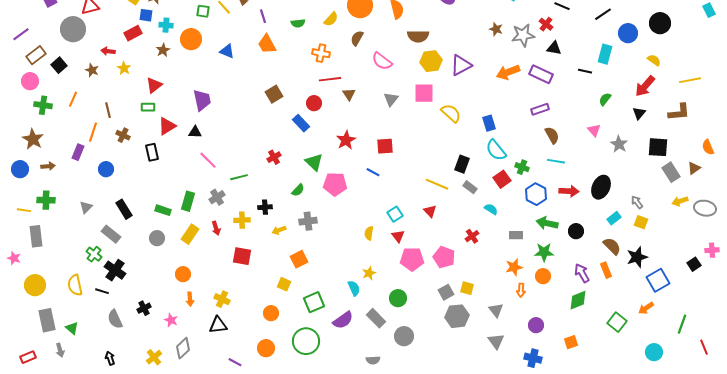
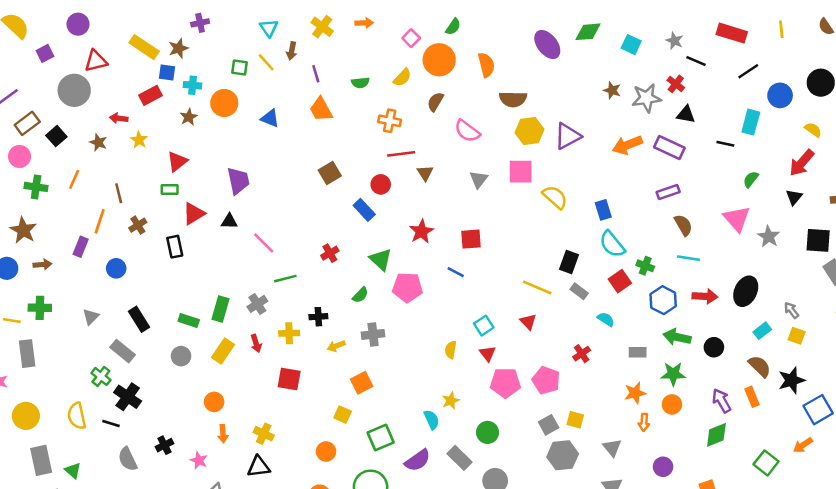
pink triangle: (594, 130) -> (737, 219), size x1.6
brown cross: (123, 135) -> (138, 225), turned 32
pink line: (208, 160) -> (264, 243), moved

